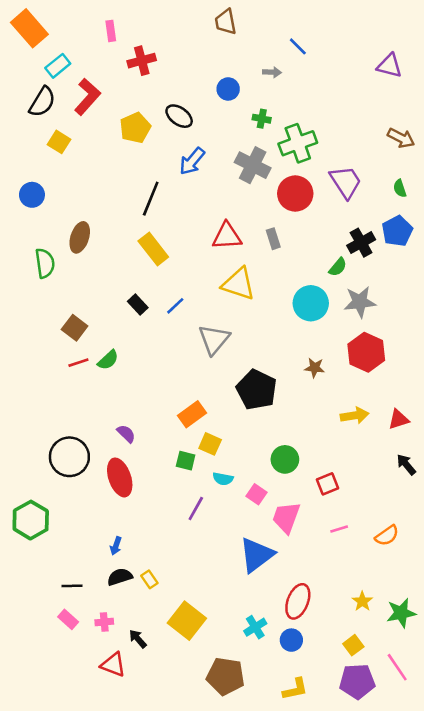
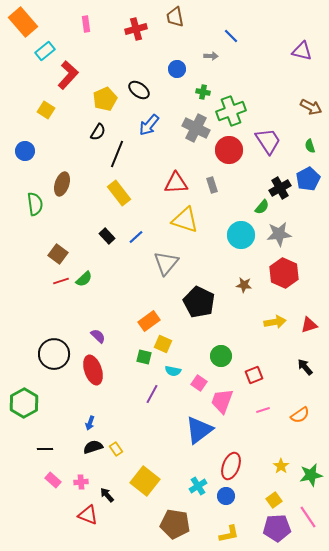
red cross: (142, 61) -> (136, 29), moved
black semicircle: (42, 102) -> (98, 132), moved, size x0.7
black arrow: (406, 465) -> (305, 367), moved
black line: (72, 586) -> (45, 449), moved

